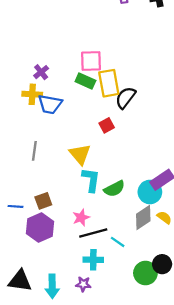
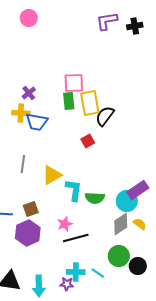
green rectangle: (85, 81) -> (69, 101), turned 60
yellow triangle: (80, 154) -> (52, 175), moved, turned 40
green semicircle: (114, 189) -> (95, 198), turned 30
cyan line: (118, 242) -> (98, 273), moved
cyan cross: (93, 260) -> (76, 272), moved
green circle: (145, 273) -> (119, 256), moved

